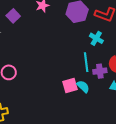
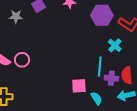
cyan semicircle: (83, 87) -> (96, 98), moved

